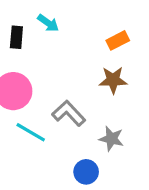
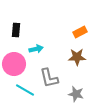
cyan arrow: (48, 23) -> (36, 49), moved, turned -48
gray L-shape: (69, 113) -> (49, 78), turned -150

